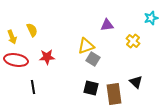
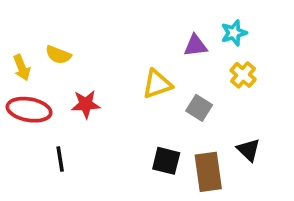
cyan star: (151, 18) -> (234, 33), moved
yellow semicircle: (32, 30) -> (58, 55), turned 136
gray square: (93, 59) -> (199, 108), moved

